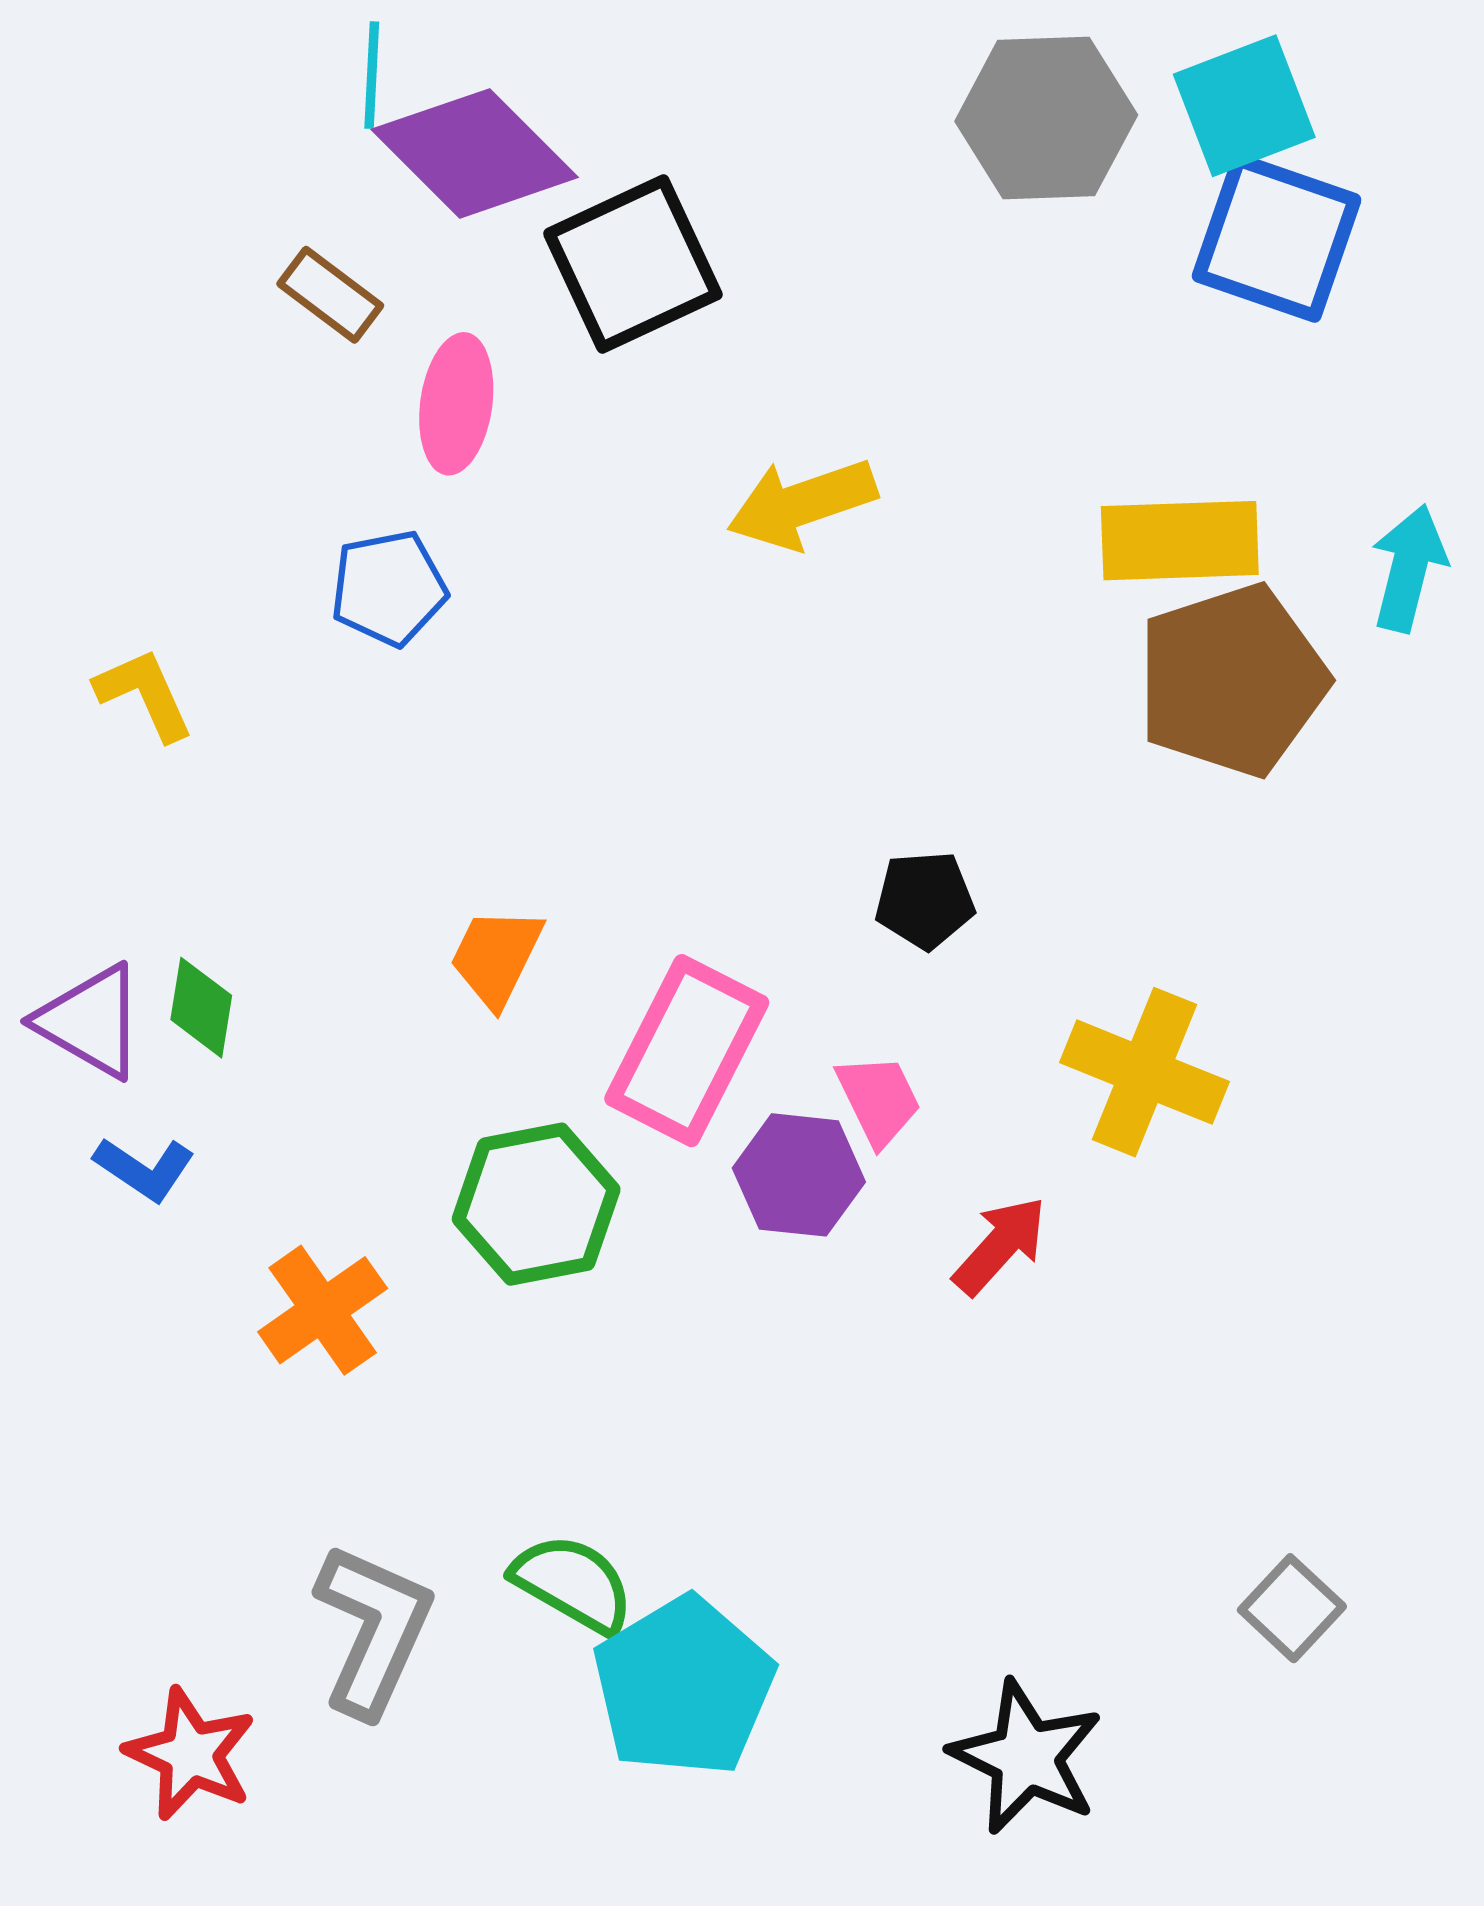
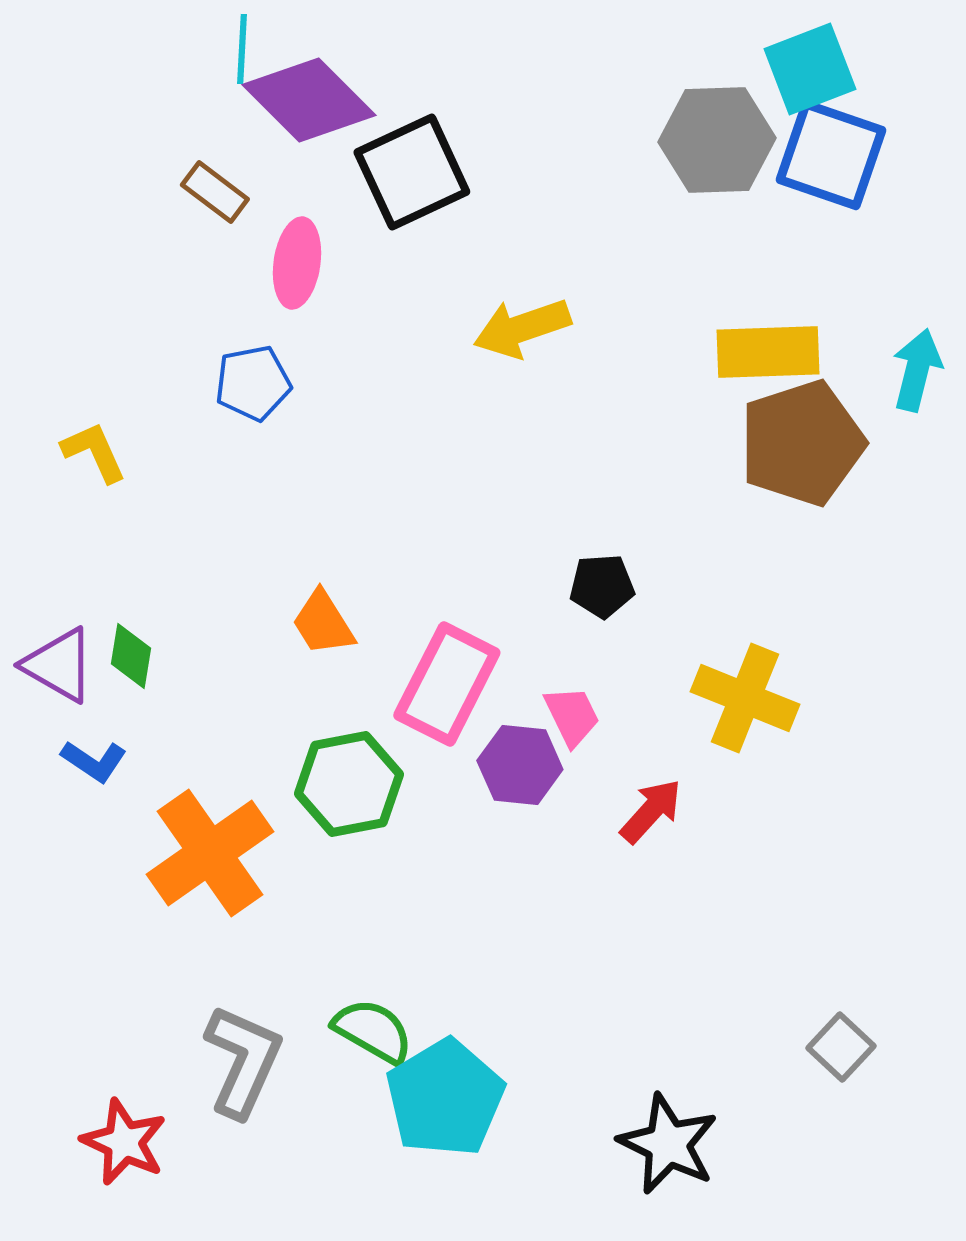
gray hexagon: (1046, 118) -> (717, 140), moved
orange trapezoid: (496, 957) -> (323, 623), turned -58
orange cross: (323, 1310) -> (210, 853), size x1.5

